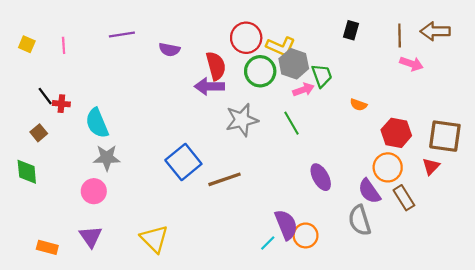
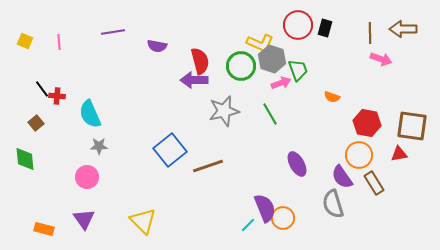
red circle: (246, 38) -> (298, 25), moved
gray star: (107, 158) -> (99, 146), size x0.7
red triangle: (431, 166) -> (399, 154), turned 36

